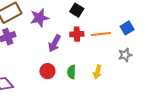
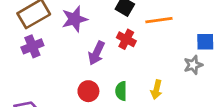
blue square: (127, 28) -> (205, 42), moved, turned 32
red cross: (77, 34) -> (126, 39), turned 32
orange line: (101, 34) -> (159, 20), moved

